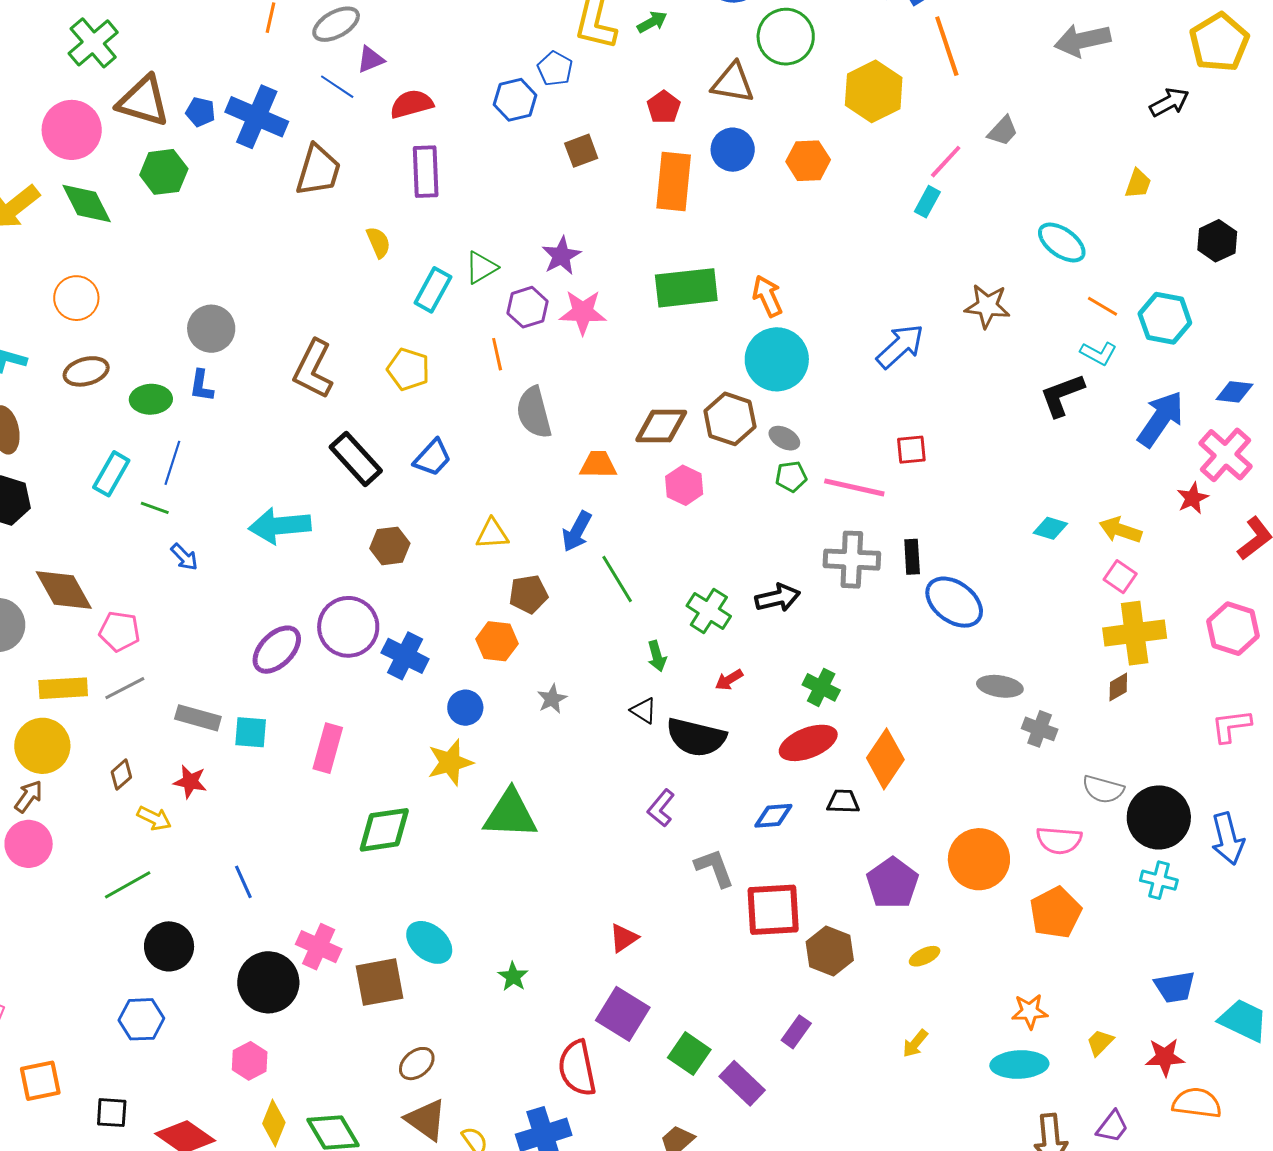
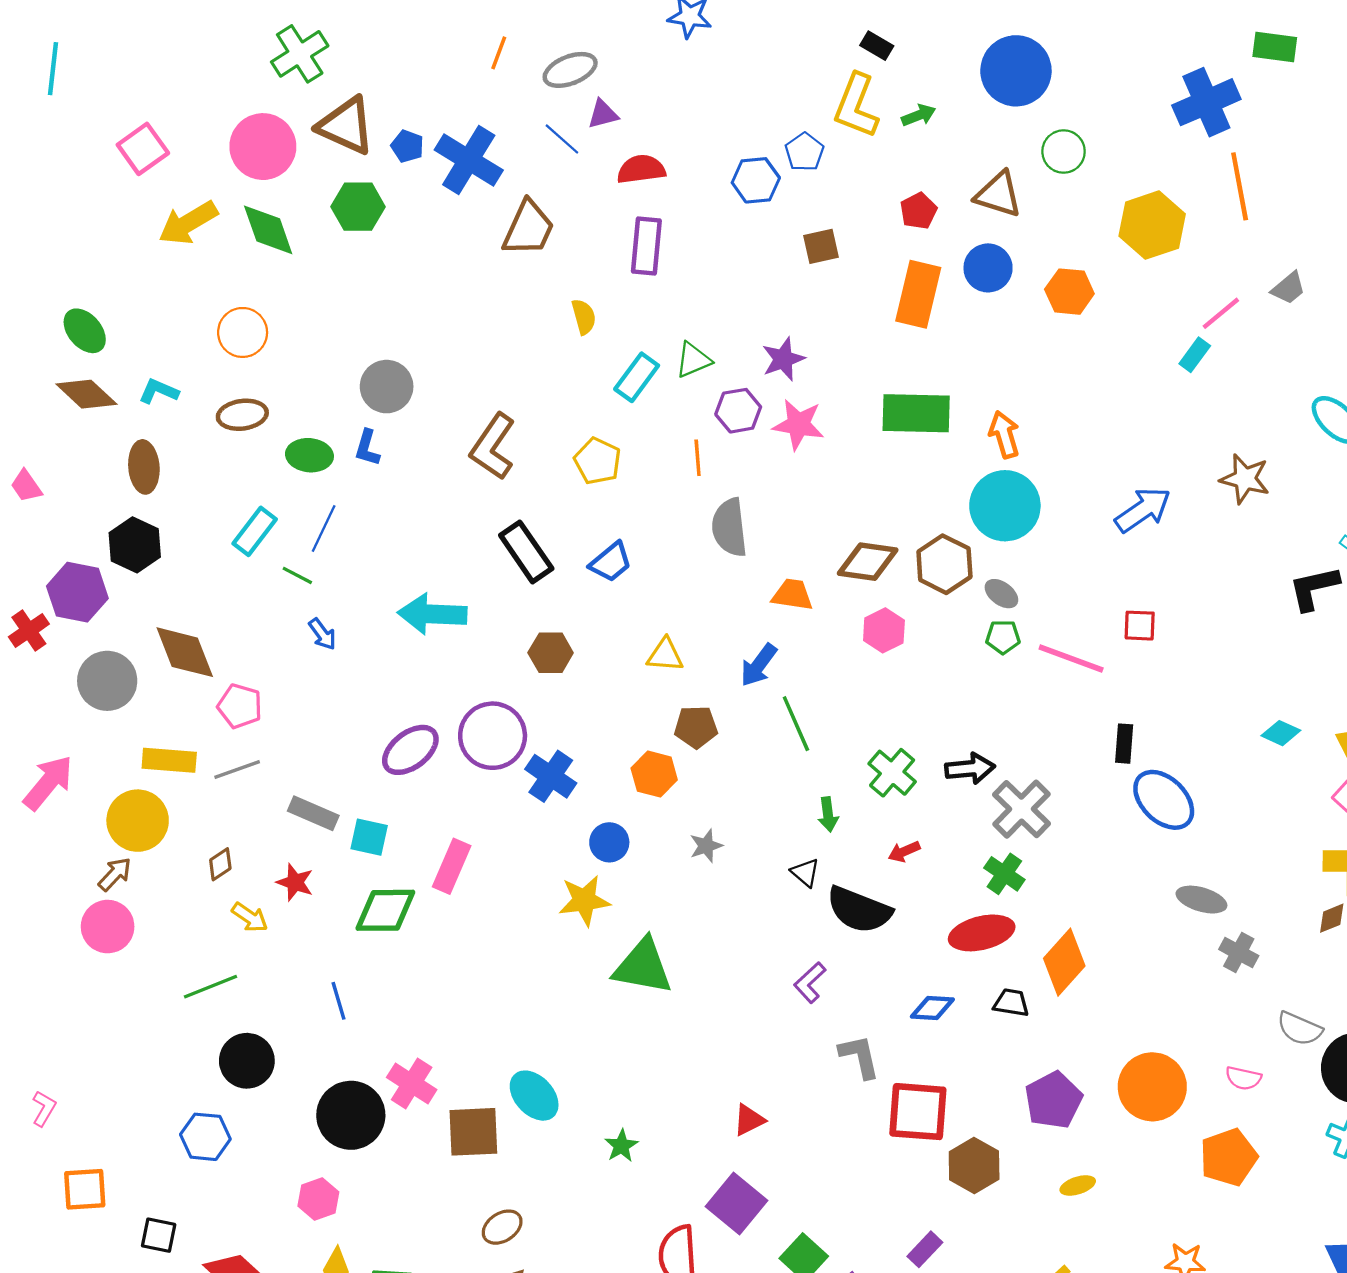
green circle: (786, 37) -> (1064, 152), size x0.7
gray cross: (852, 560) -> (1021, 809), moved, turned 34
green diamond: (384, 830) -> (385, 910), moved
pink semicircle: (1059, 840) -> (1243, 1078), size x0.7

